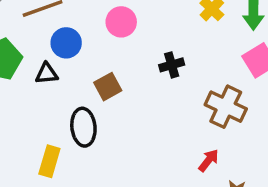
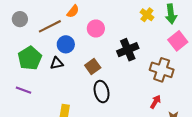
black cross: (172, 65) -> (128, 50), size x1.5
black ellipse: (83, 127) -> (102, 92), moved

